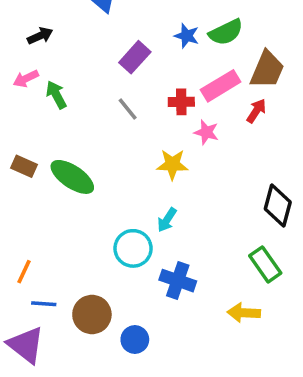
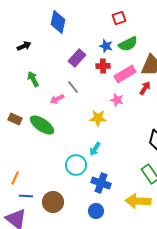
pink arrow: (26, 79) -> (57, 99), moved
red cross: (181, 102) -> (103, 66), moved
yellow arrow: (244, 313) -> (138, 201), size x1.4
blue circle: (135, 340) -> (96, 211), moved

